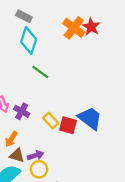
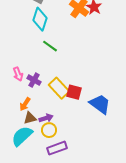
blue trapezoid: (90, 118) -> (100, 104), moved
yellow rectangle: (51, 121) -> (59, 88), size x1.5
brown triangle: (17, 155) -> (30, 118), turned -32

